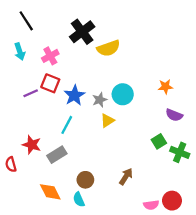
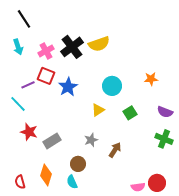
black cross: (82, 32) -> (72, 47), moved
gray star: (100, 100) -> (91, 140), moved
purple semicircle: (174, 115) -> (165, 112), moved
cyan line: (67, 125) -> (18, 104), moved, turned -72
green square: (159, 141) -> (130, 113), moved
red semicircle: (11, 164) -> (20, 182), moved
brown arrow: (126, 176) -> (115, 150), moved
orange diamond: (50, 192) -> (46, 175), turned 45

